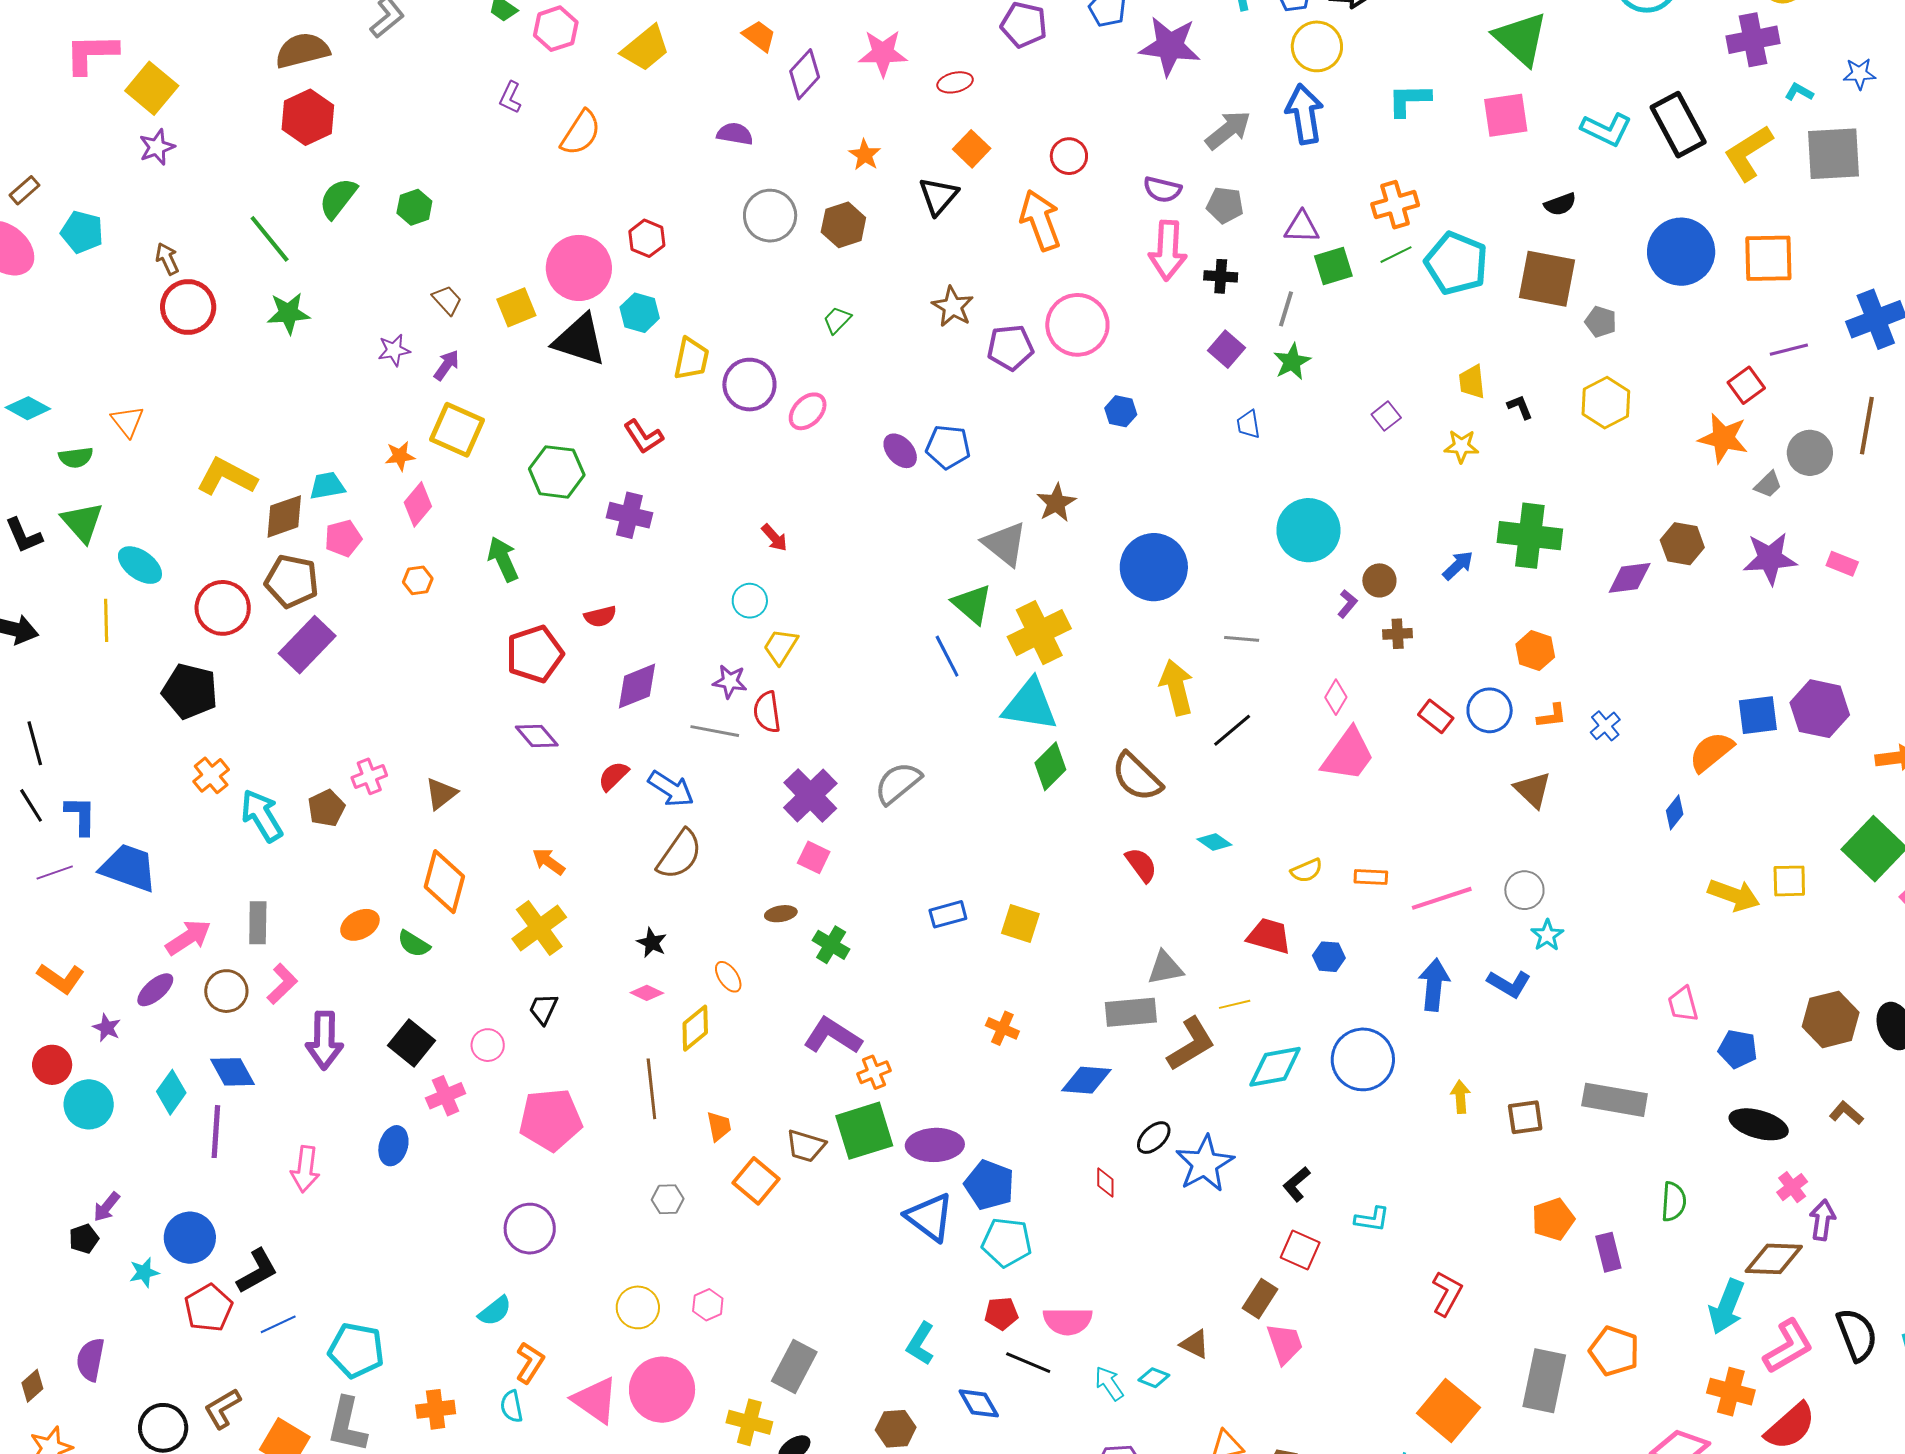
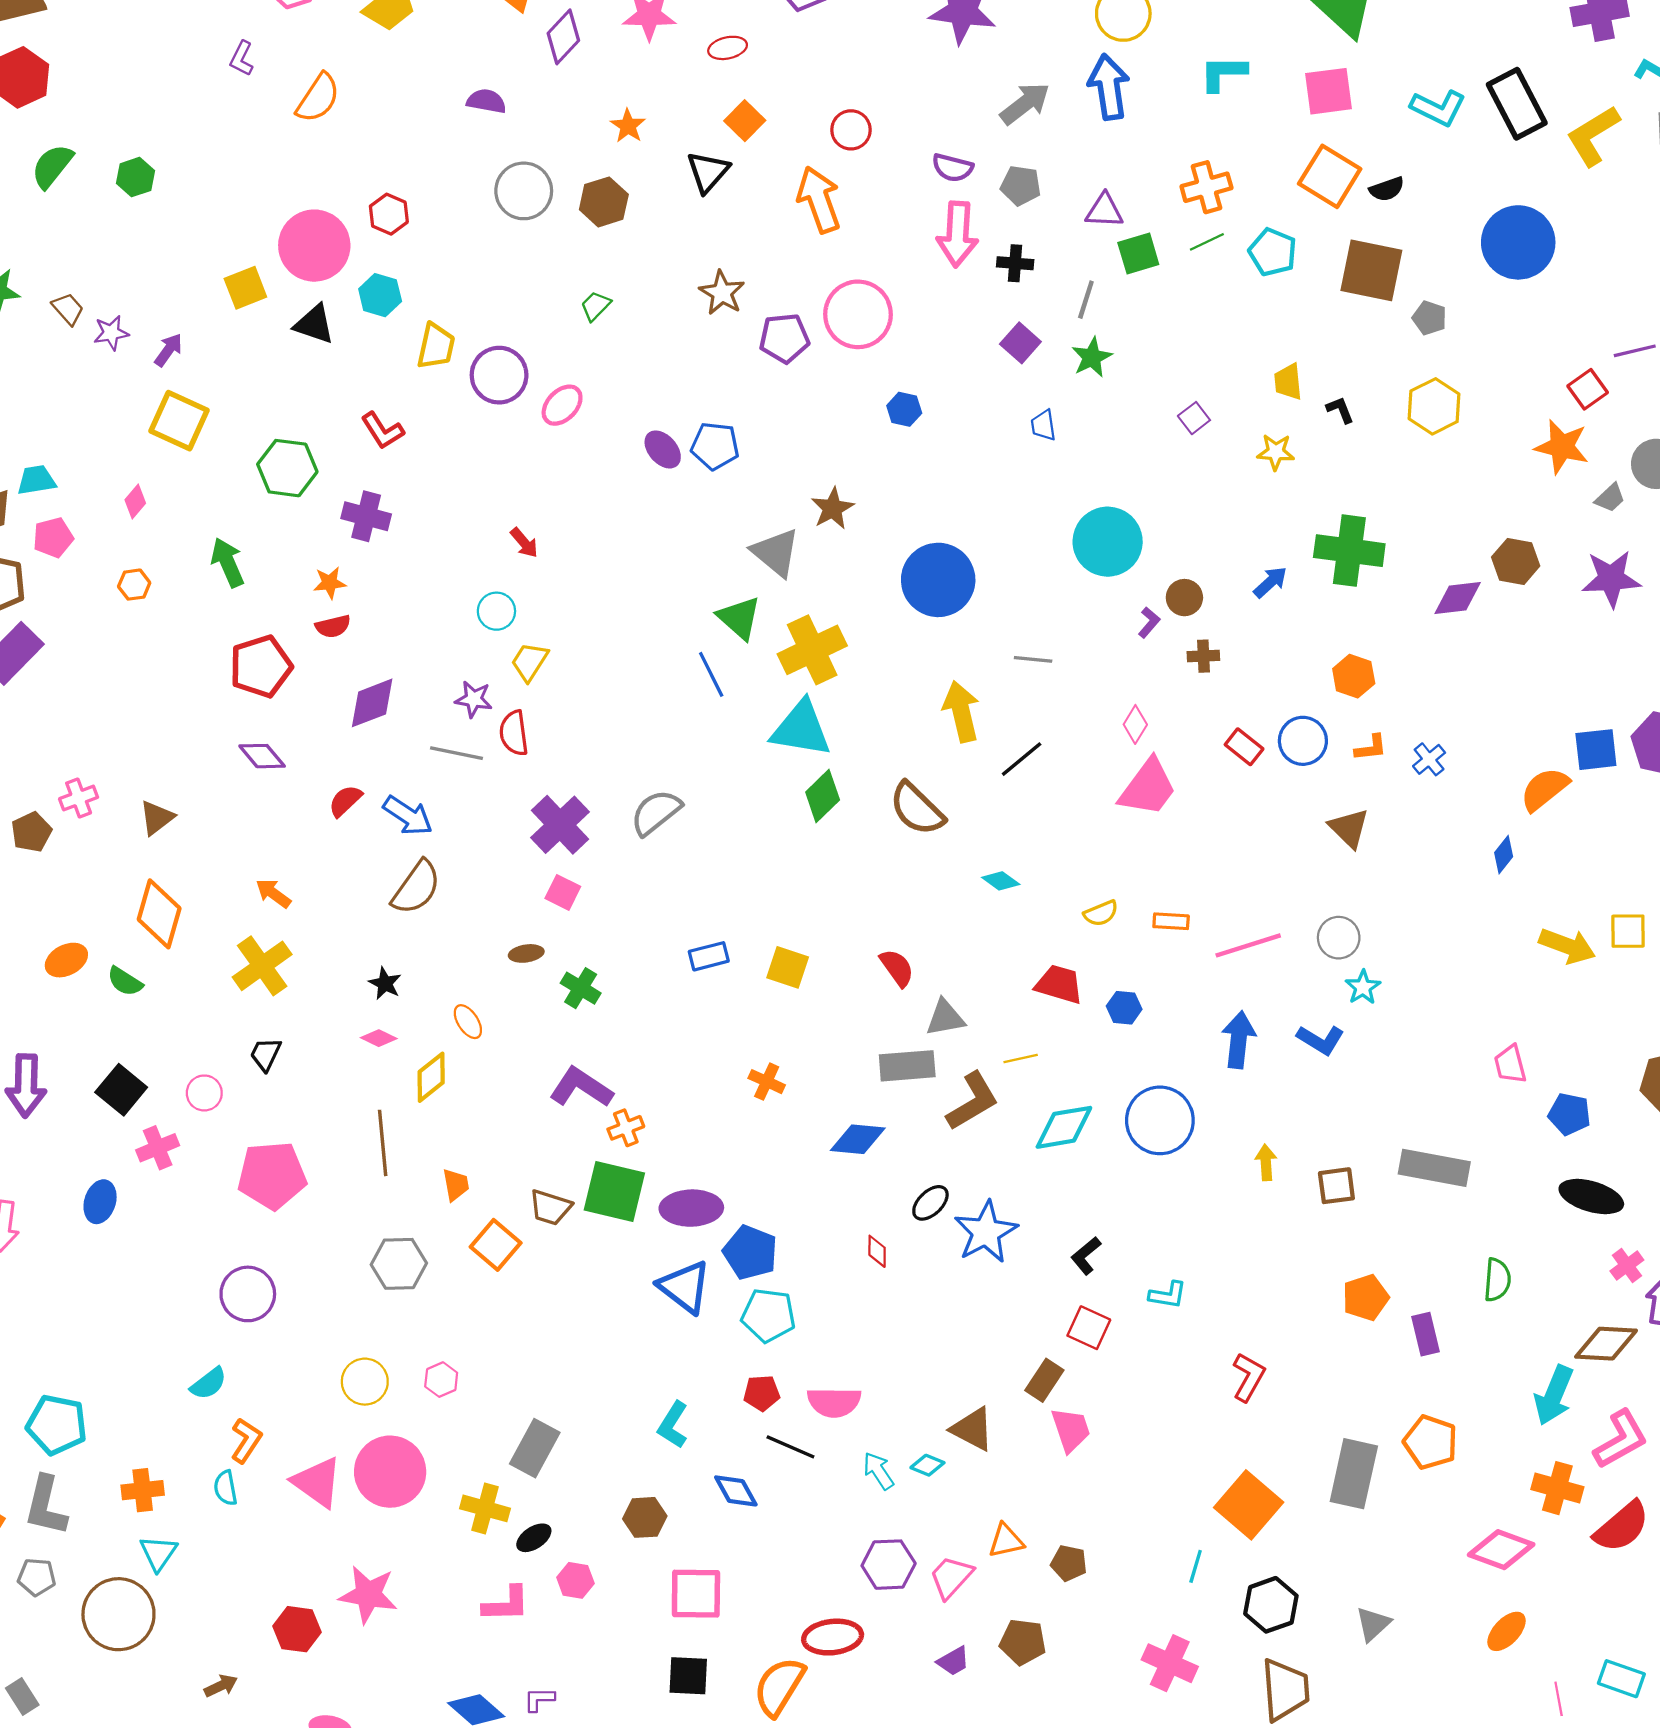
orange square: (1768, 258) -> (1330, 176), moved, turned 32
cyan pentagon: (1456, 263) -> (1273, 252), size x0.7
brown trapezoid: (447, 300) -> (68, 309), moved
black triangle: (580, 340) -> (314, 324), size x0.7
orange star: (400, 456) -> (330, 583), moved
pink diamond: (418, 504) -> (135, 502), size x0.7
red semicircle: (1141, 865) -> (897, 968), moved
green square: (864, 1131) -> (614, 1192), turned 30
gray hexagon: (668, 1199) -> (399, 1264), size x1.6
brown triangle: (1195, 1344) -> (972, 1429), size x1.4

